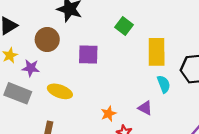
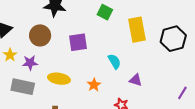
cyan semicircle: (164, 84) -> (114, 61), moved
orange star: (108, 114) -> (94, 85), moved

